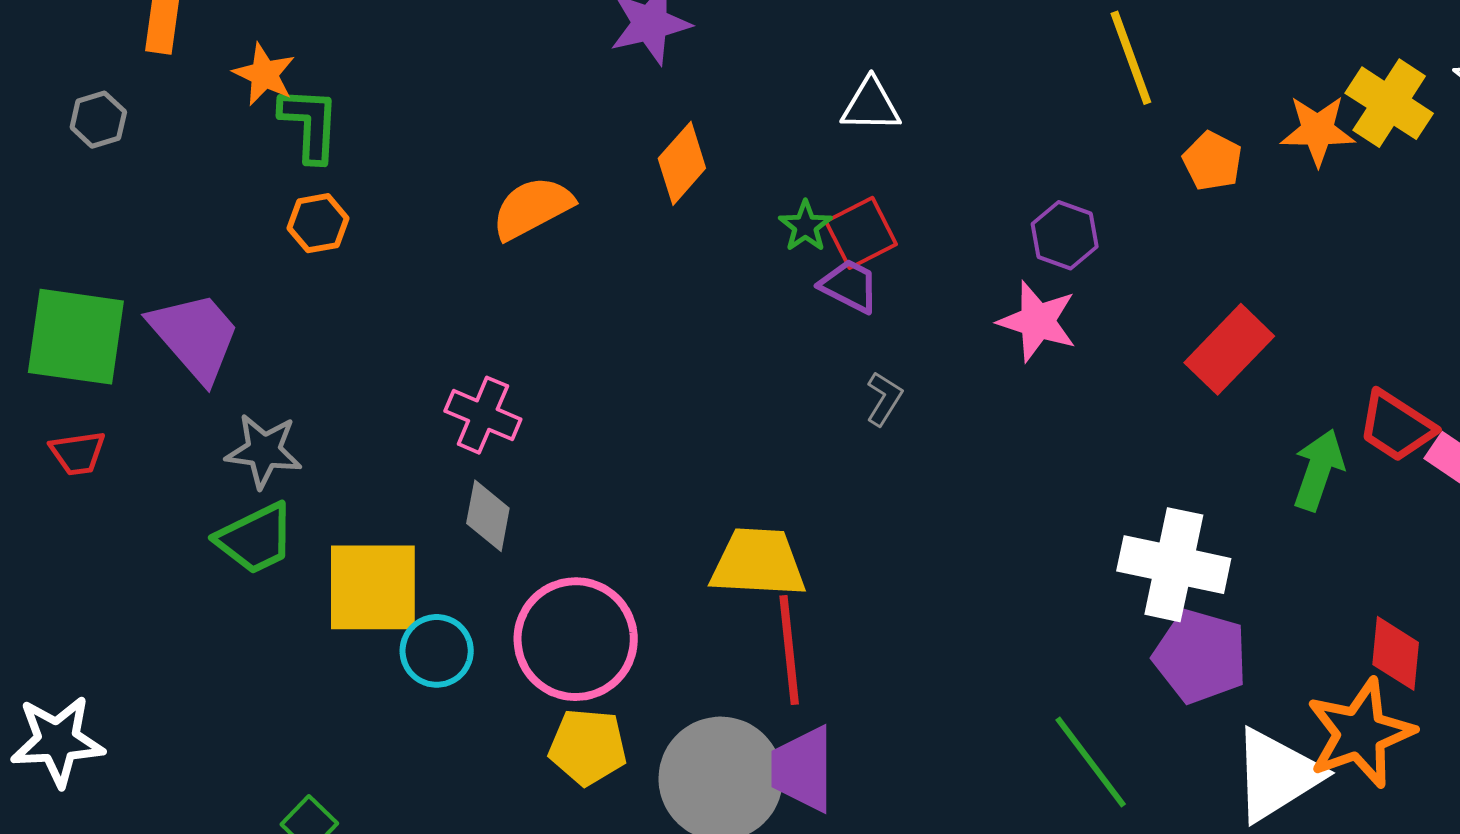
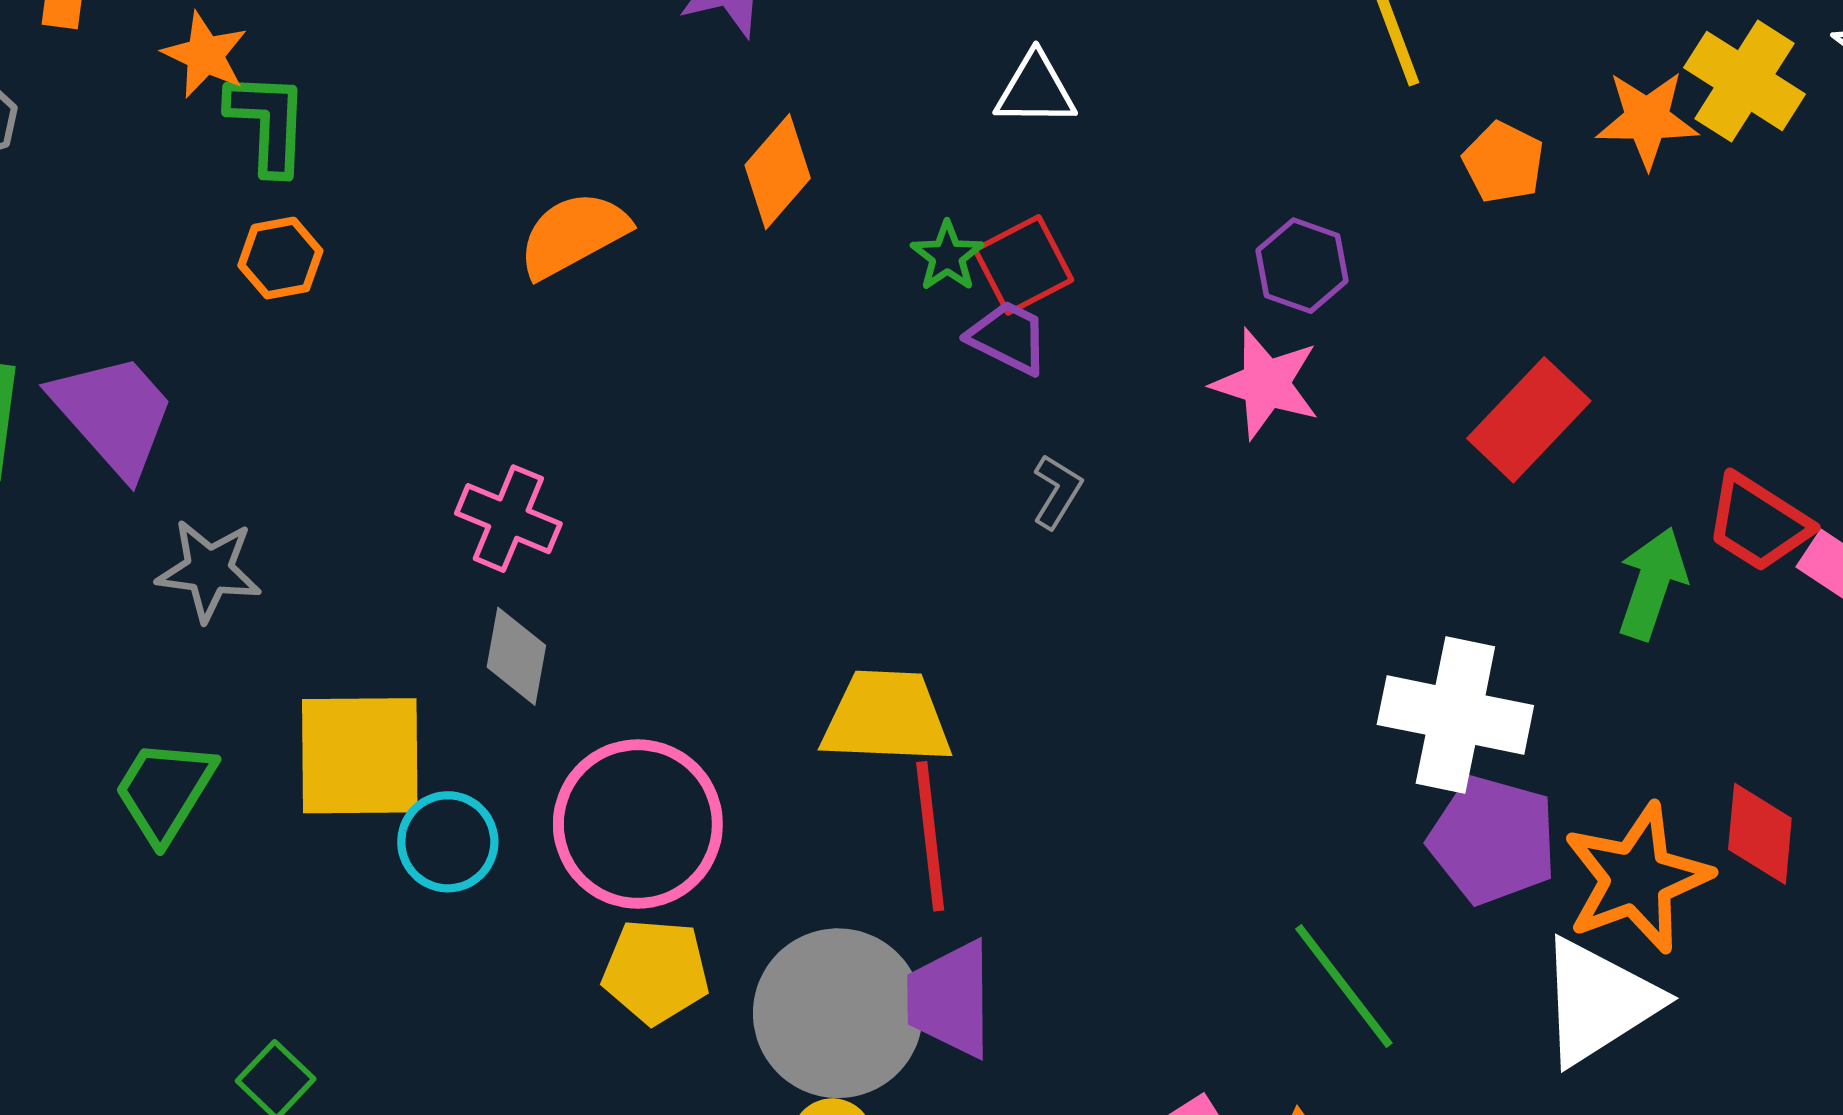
green trapezoid: (256, 539) -> (165, 791), moved, turned 148
orange star: (1360, 733) -> (1637, 878), moved

